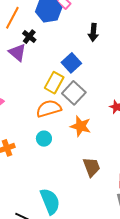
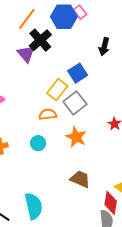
black cross: (29, 37) -> (40, 40), size x1.6
orange semicircle: (49, 109) -> (48, 114), size x0.7
brown trapezoid: (92, 167) -> (80, 179), turned -55

